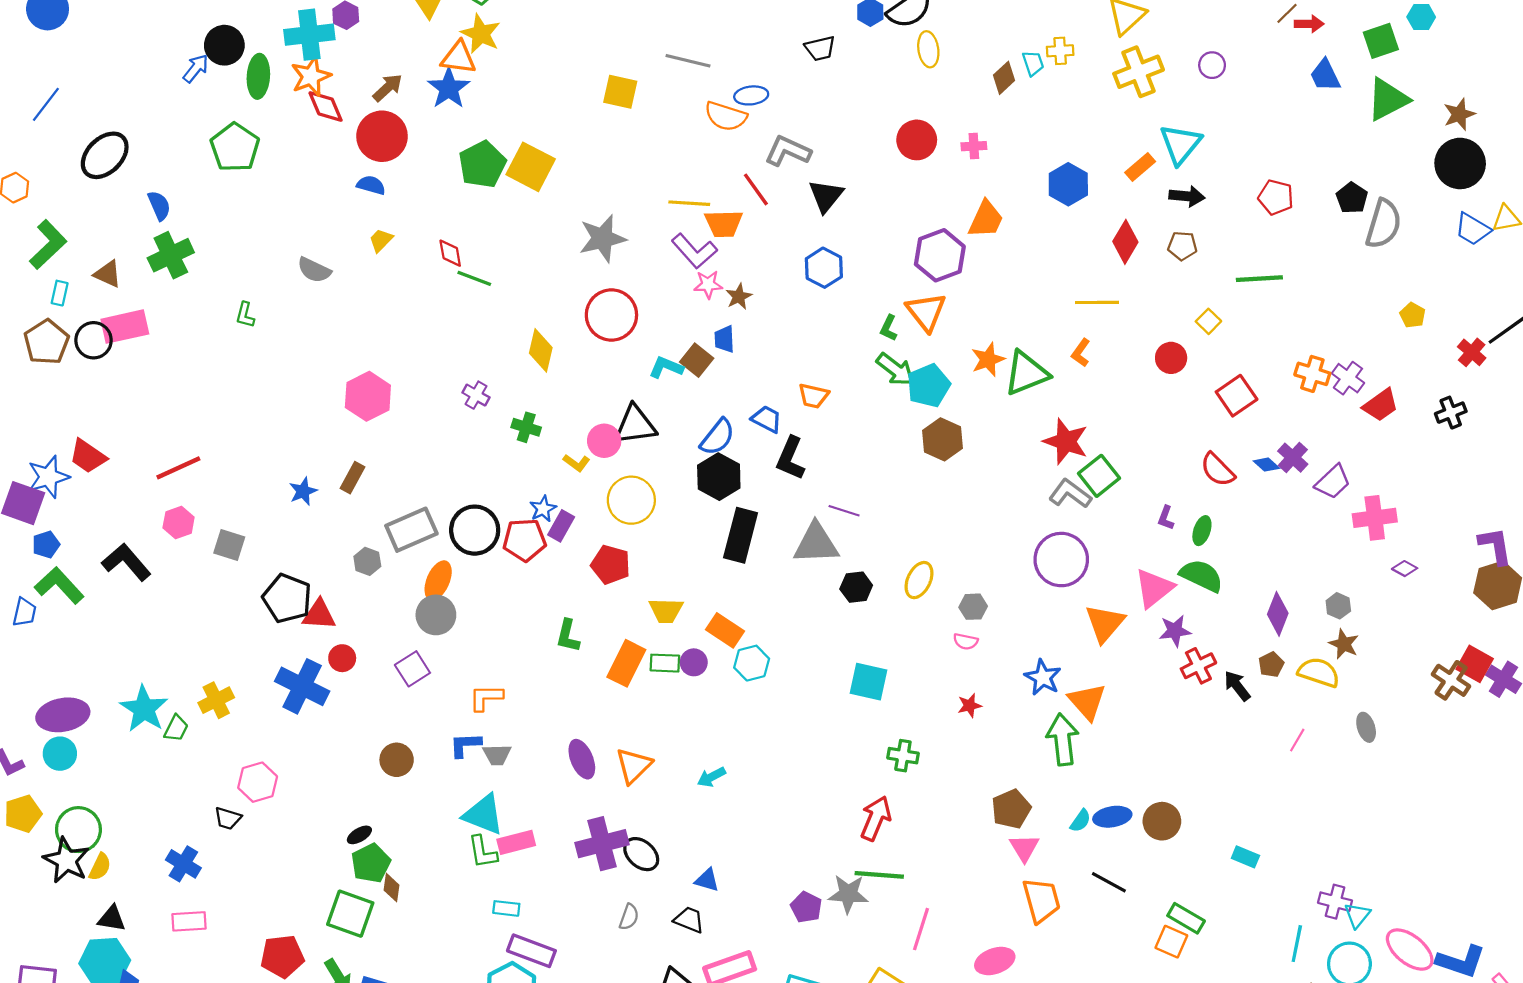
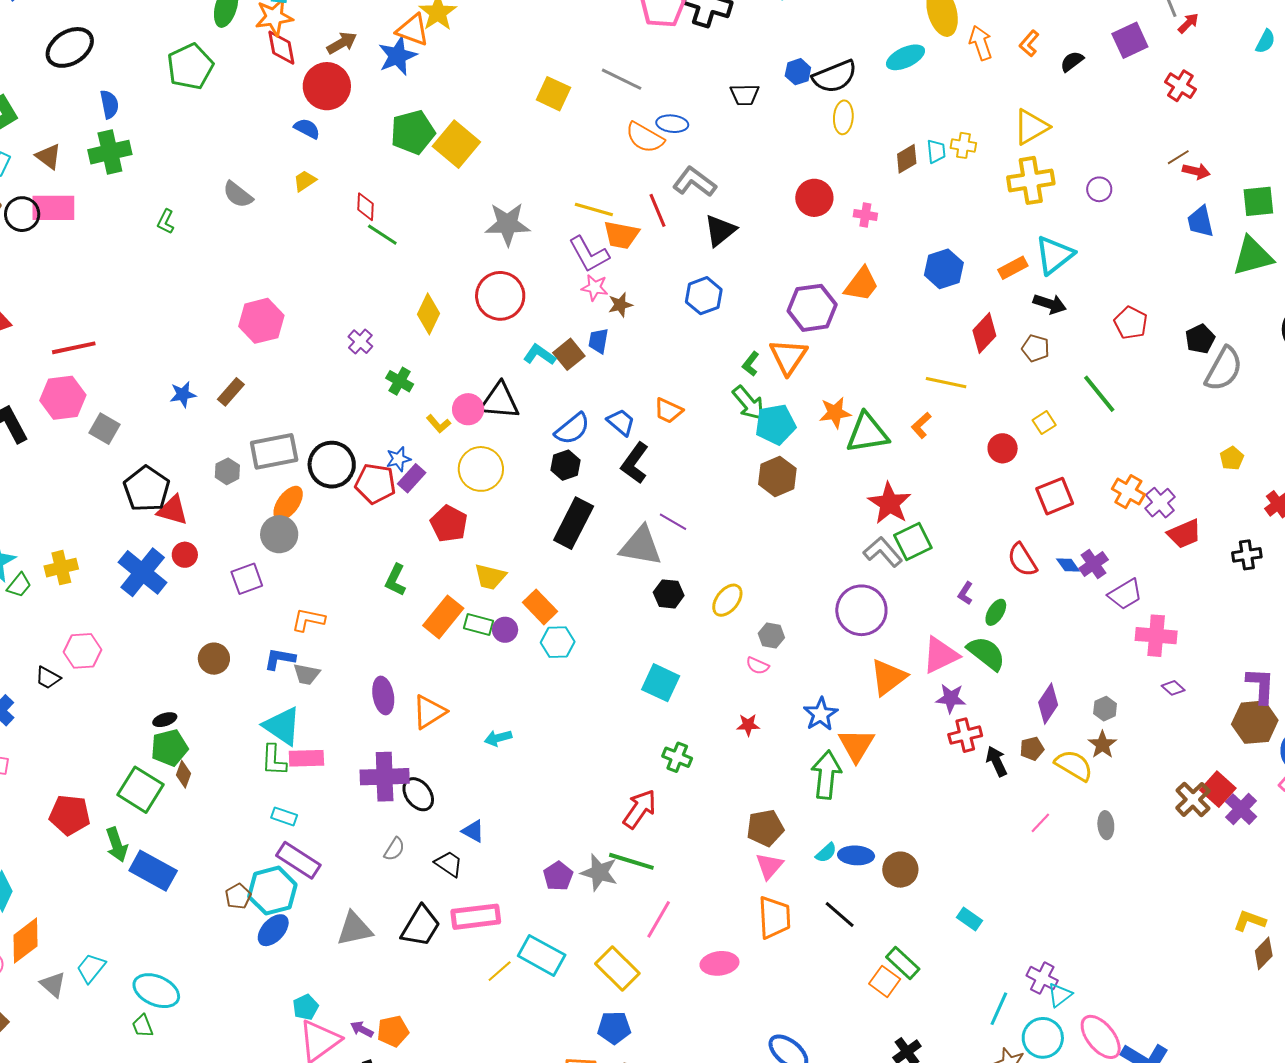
green line: (1259, 279) -> (1099, 394), turned 42
black hexagon: (719, 477) -> (566, 465), size x0.7
pink hexagon: (179, 522) -> (63, 398), size x1.5

